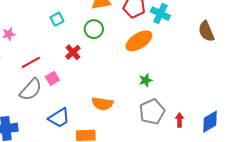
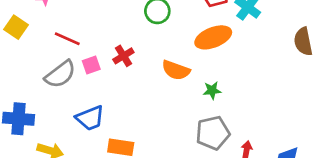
red cross: (73, 52) -> (123, 56), moved
red line: (31, 62) -> (67, 39), turned 42
orange semicircle: (102, 104) -> (176, 70), moved

